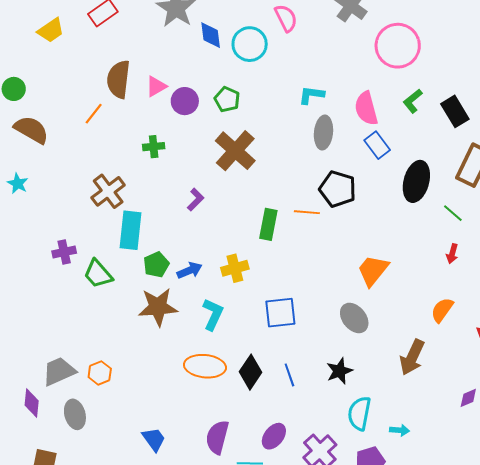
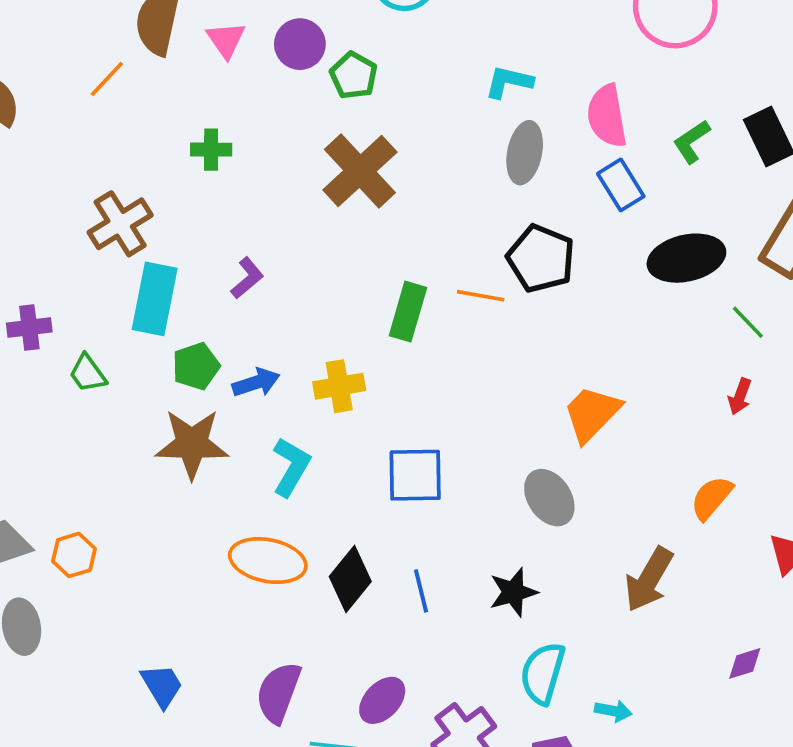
pink triangle: (156, 86) -> (226, 40), turned -40
purple circle: (185, 101) -> (300, 44), moved
green L-shape: (413, 101) -> (692, 142), moved
black ellipse: (416, 181) -> (686, 258), turned 57
purple L-shape: (195, 200) -> (247, 278), moved
green trapezoid: (98, 274) -> (88, 373), size x0.7

